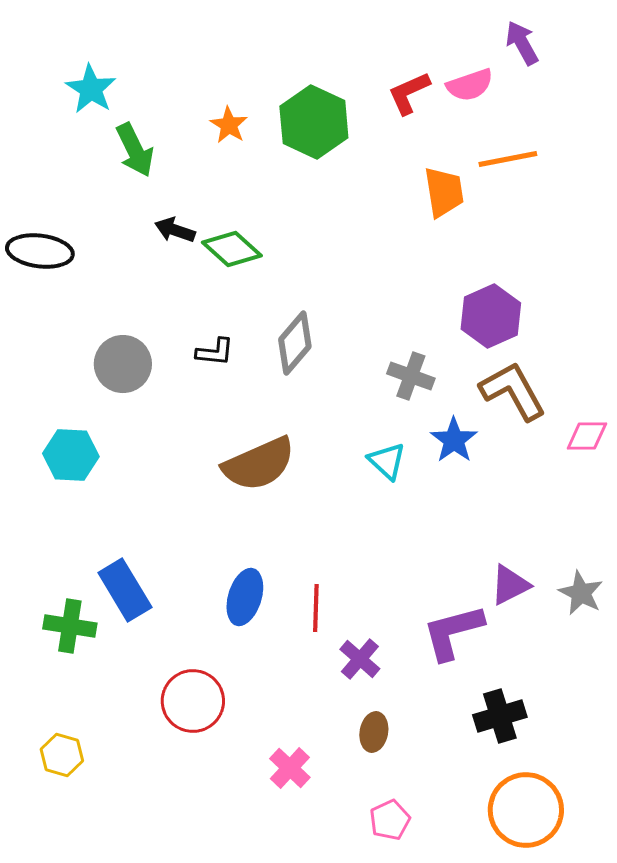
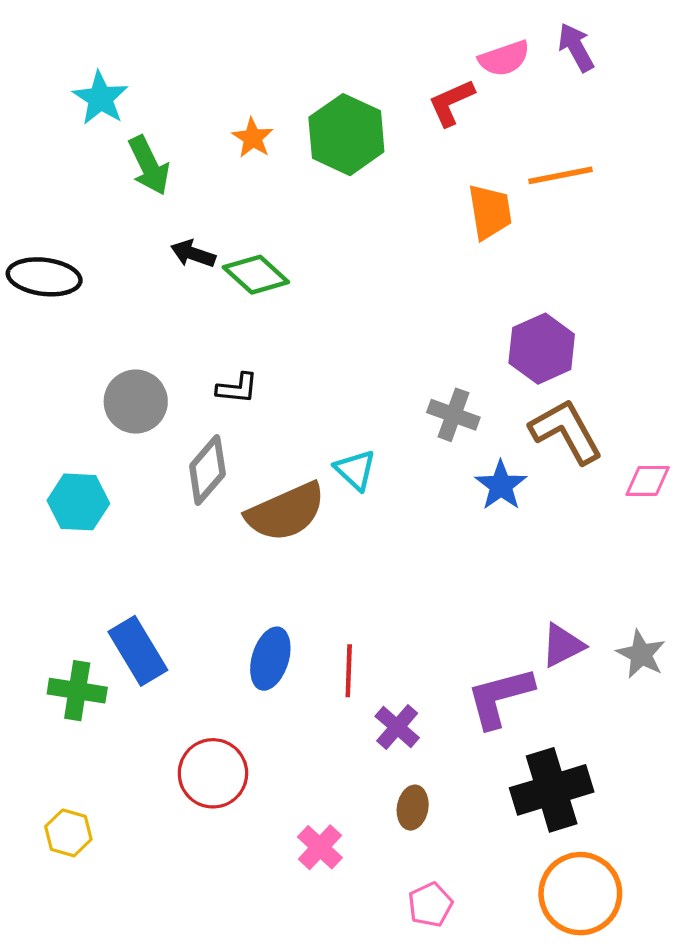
pink semicircle: (470, 85) -> (504, 58), moved
gray diamond: (295, 343) -> (207, 470), moved
cyan triangle: (387, 461) -> (355, 470), moved
black cross: (500, 716) -> (552, 790), size x1.4

